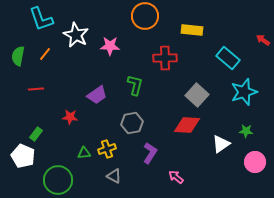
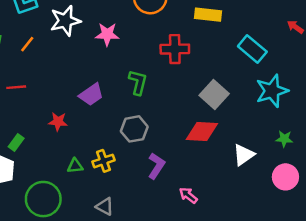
white star: (76, 35) -> (65, 21), turned 30
green star: (246, 131) -> (284, 139), moved
gray triangle: (114, 176) -> (105, 206), moved

